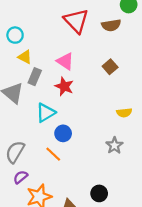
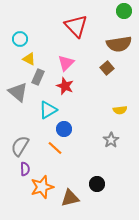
brown semicircle: (111, 25) -> (119, 44), moved, size x1.4
pink triangle: (65, 61) -> (66, 63), turned 42
purple semicircle: (20, 177) -> (25, 169), turned 128

